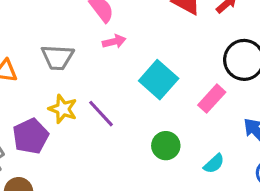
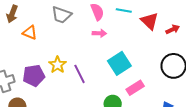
gray trapezoid: (57, 57) -> (62, 15), moved
pink rectangle: (212, 99) -> (135, 88), moved

